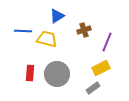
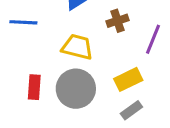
yellow trapezoid: (47, 39) -> (77, 47), moved
yellow rectangle: (101, 68) -> (128, 79), moved

